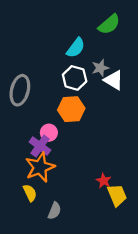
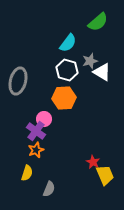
orange star: (40, 167) -> (36, 150), size x0.6
yellow semicircle: (30, 193) -> (27, 173), turned 42

